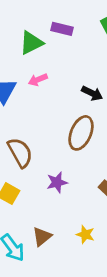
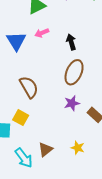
black arrow: (92, 93) -> (71, 42), moved, turned -133
purple star: (57, 182) -> (72, 103), moved

